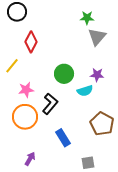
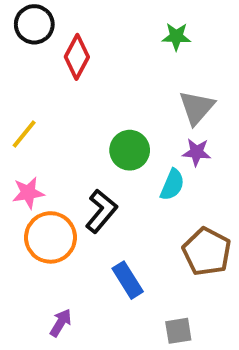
gray triangle: (97, 37) -> (197, 108), moved
red diamond: (31, 42) -> (77, 57), moved
pink star: (26, 90) -> (28, 193), moved
cyan semicircle: (85, 91) -> (172, 185), turned -49

